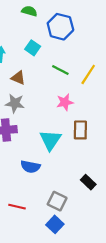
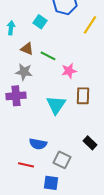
green line: (60, 70) -> (48, 56), moved
yellow line: (88, 74) -> (90, 25), moved
blue semicircle: (30, 167) -> (38, 144), moved
blue square: (55, 224) -> (51, 183), moved, turned -35

